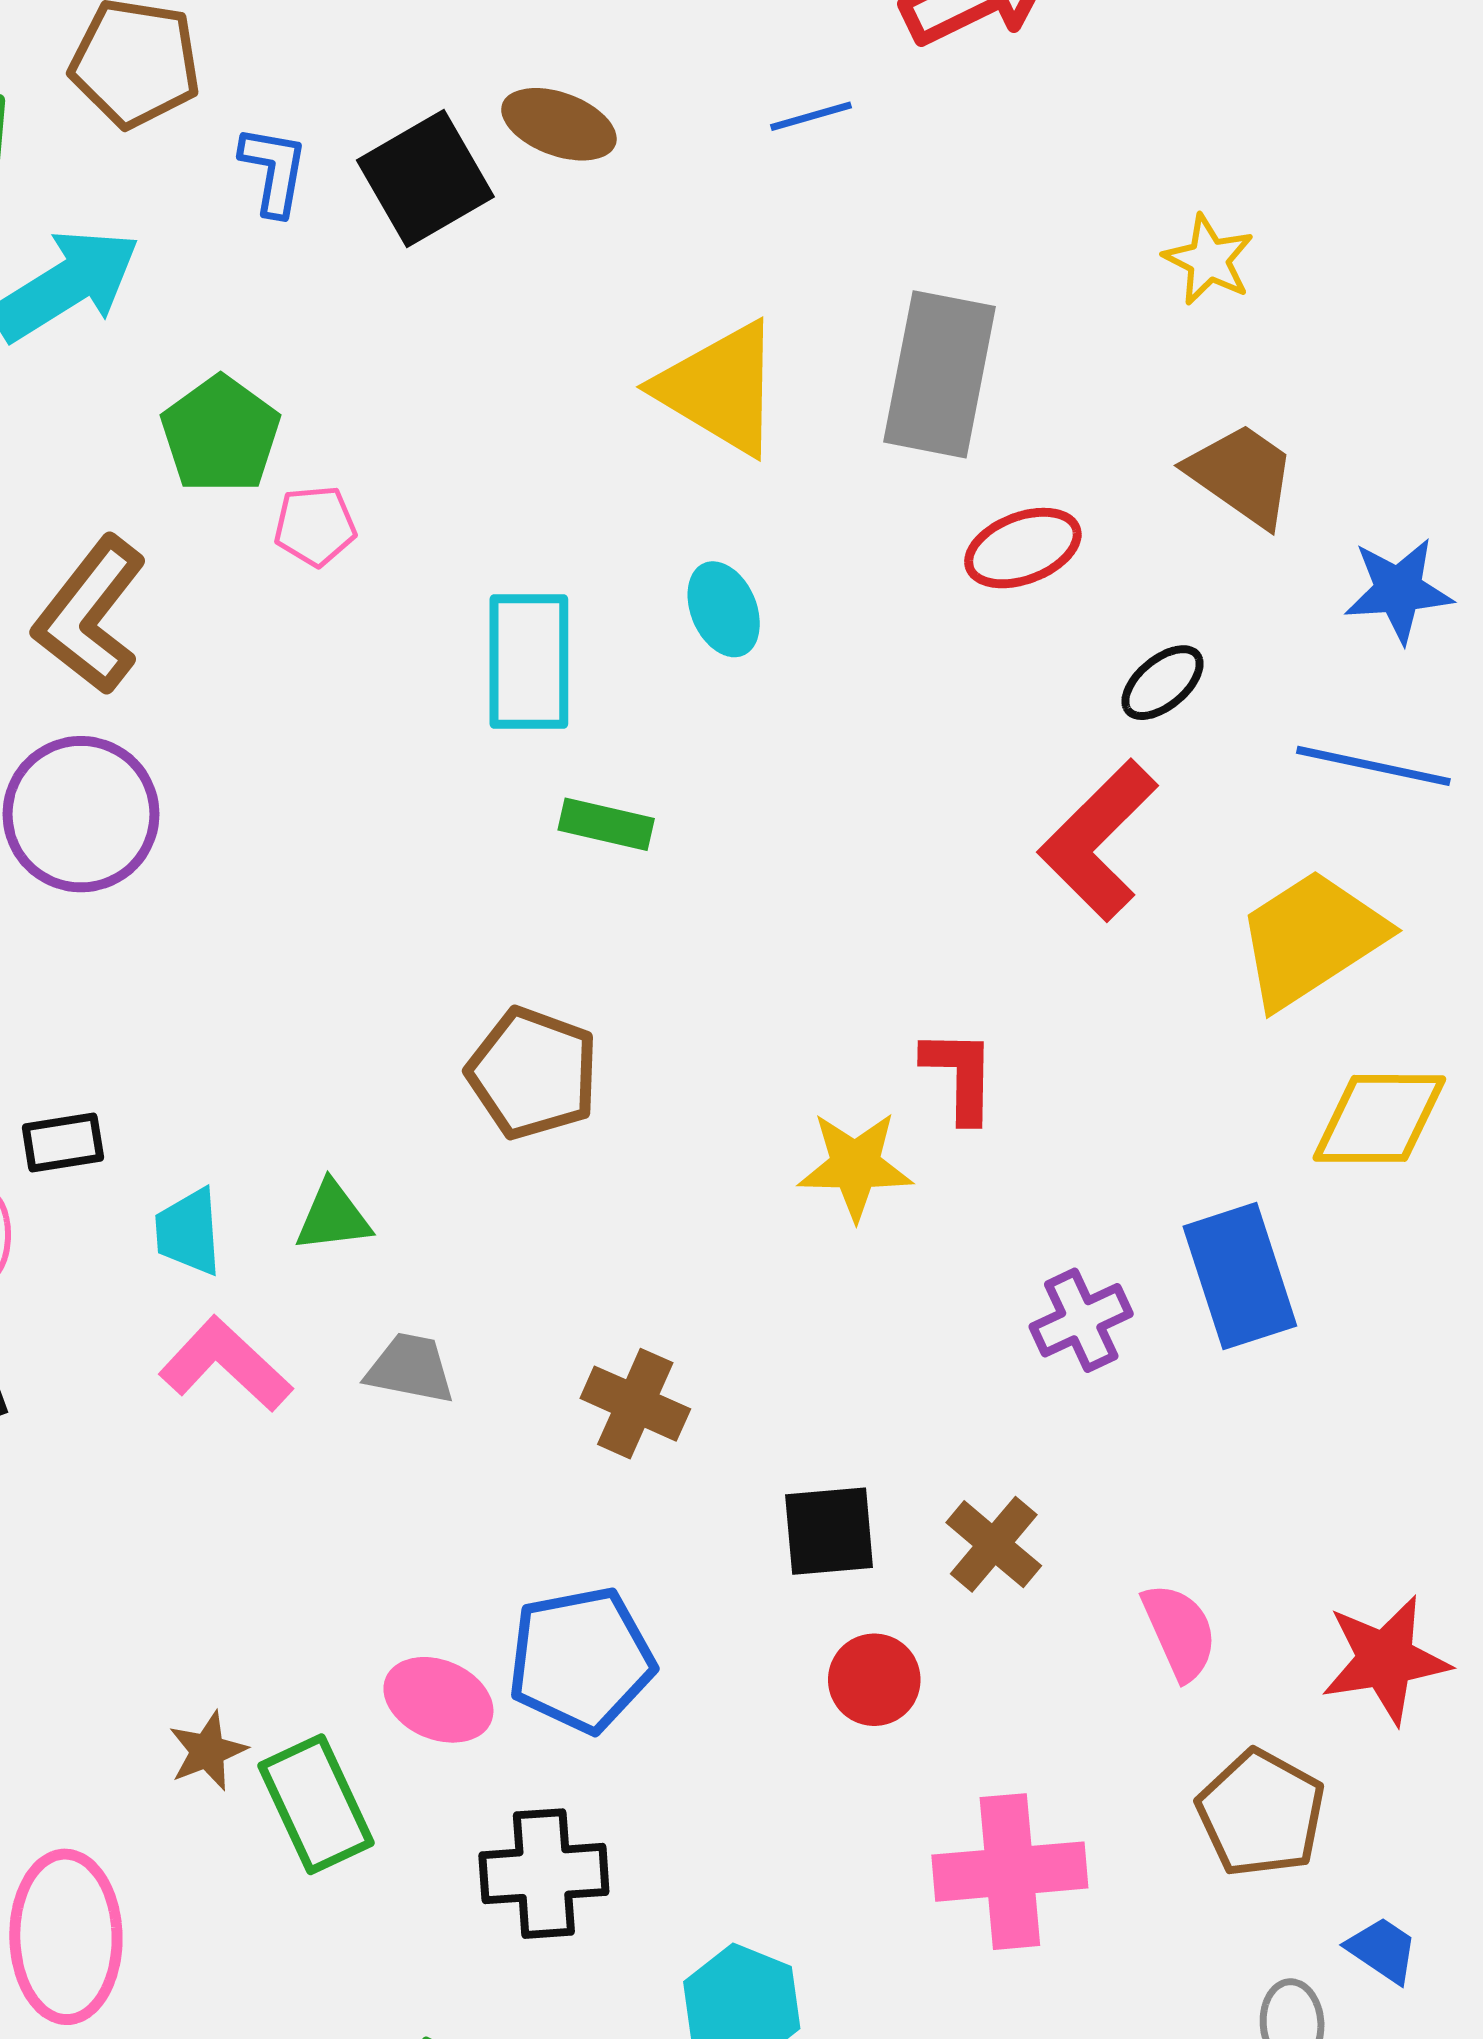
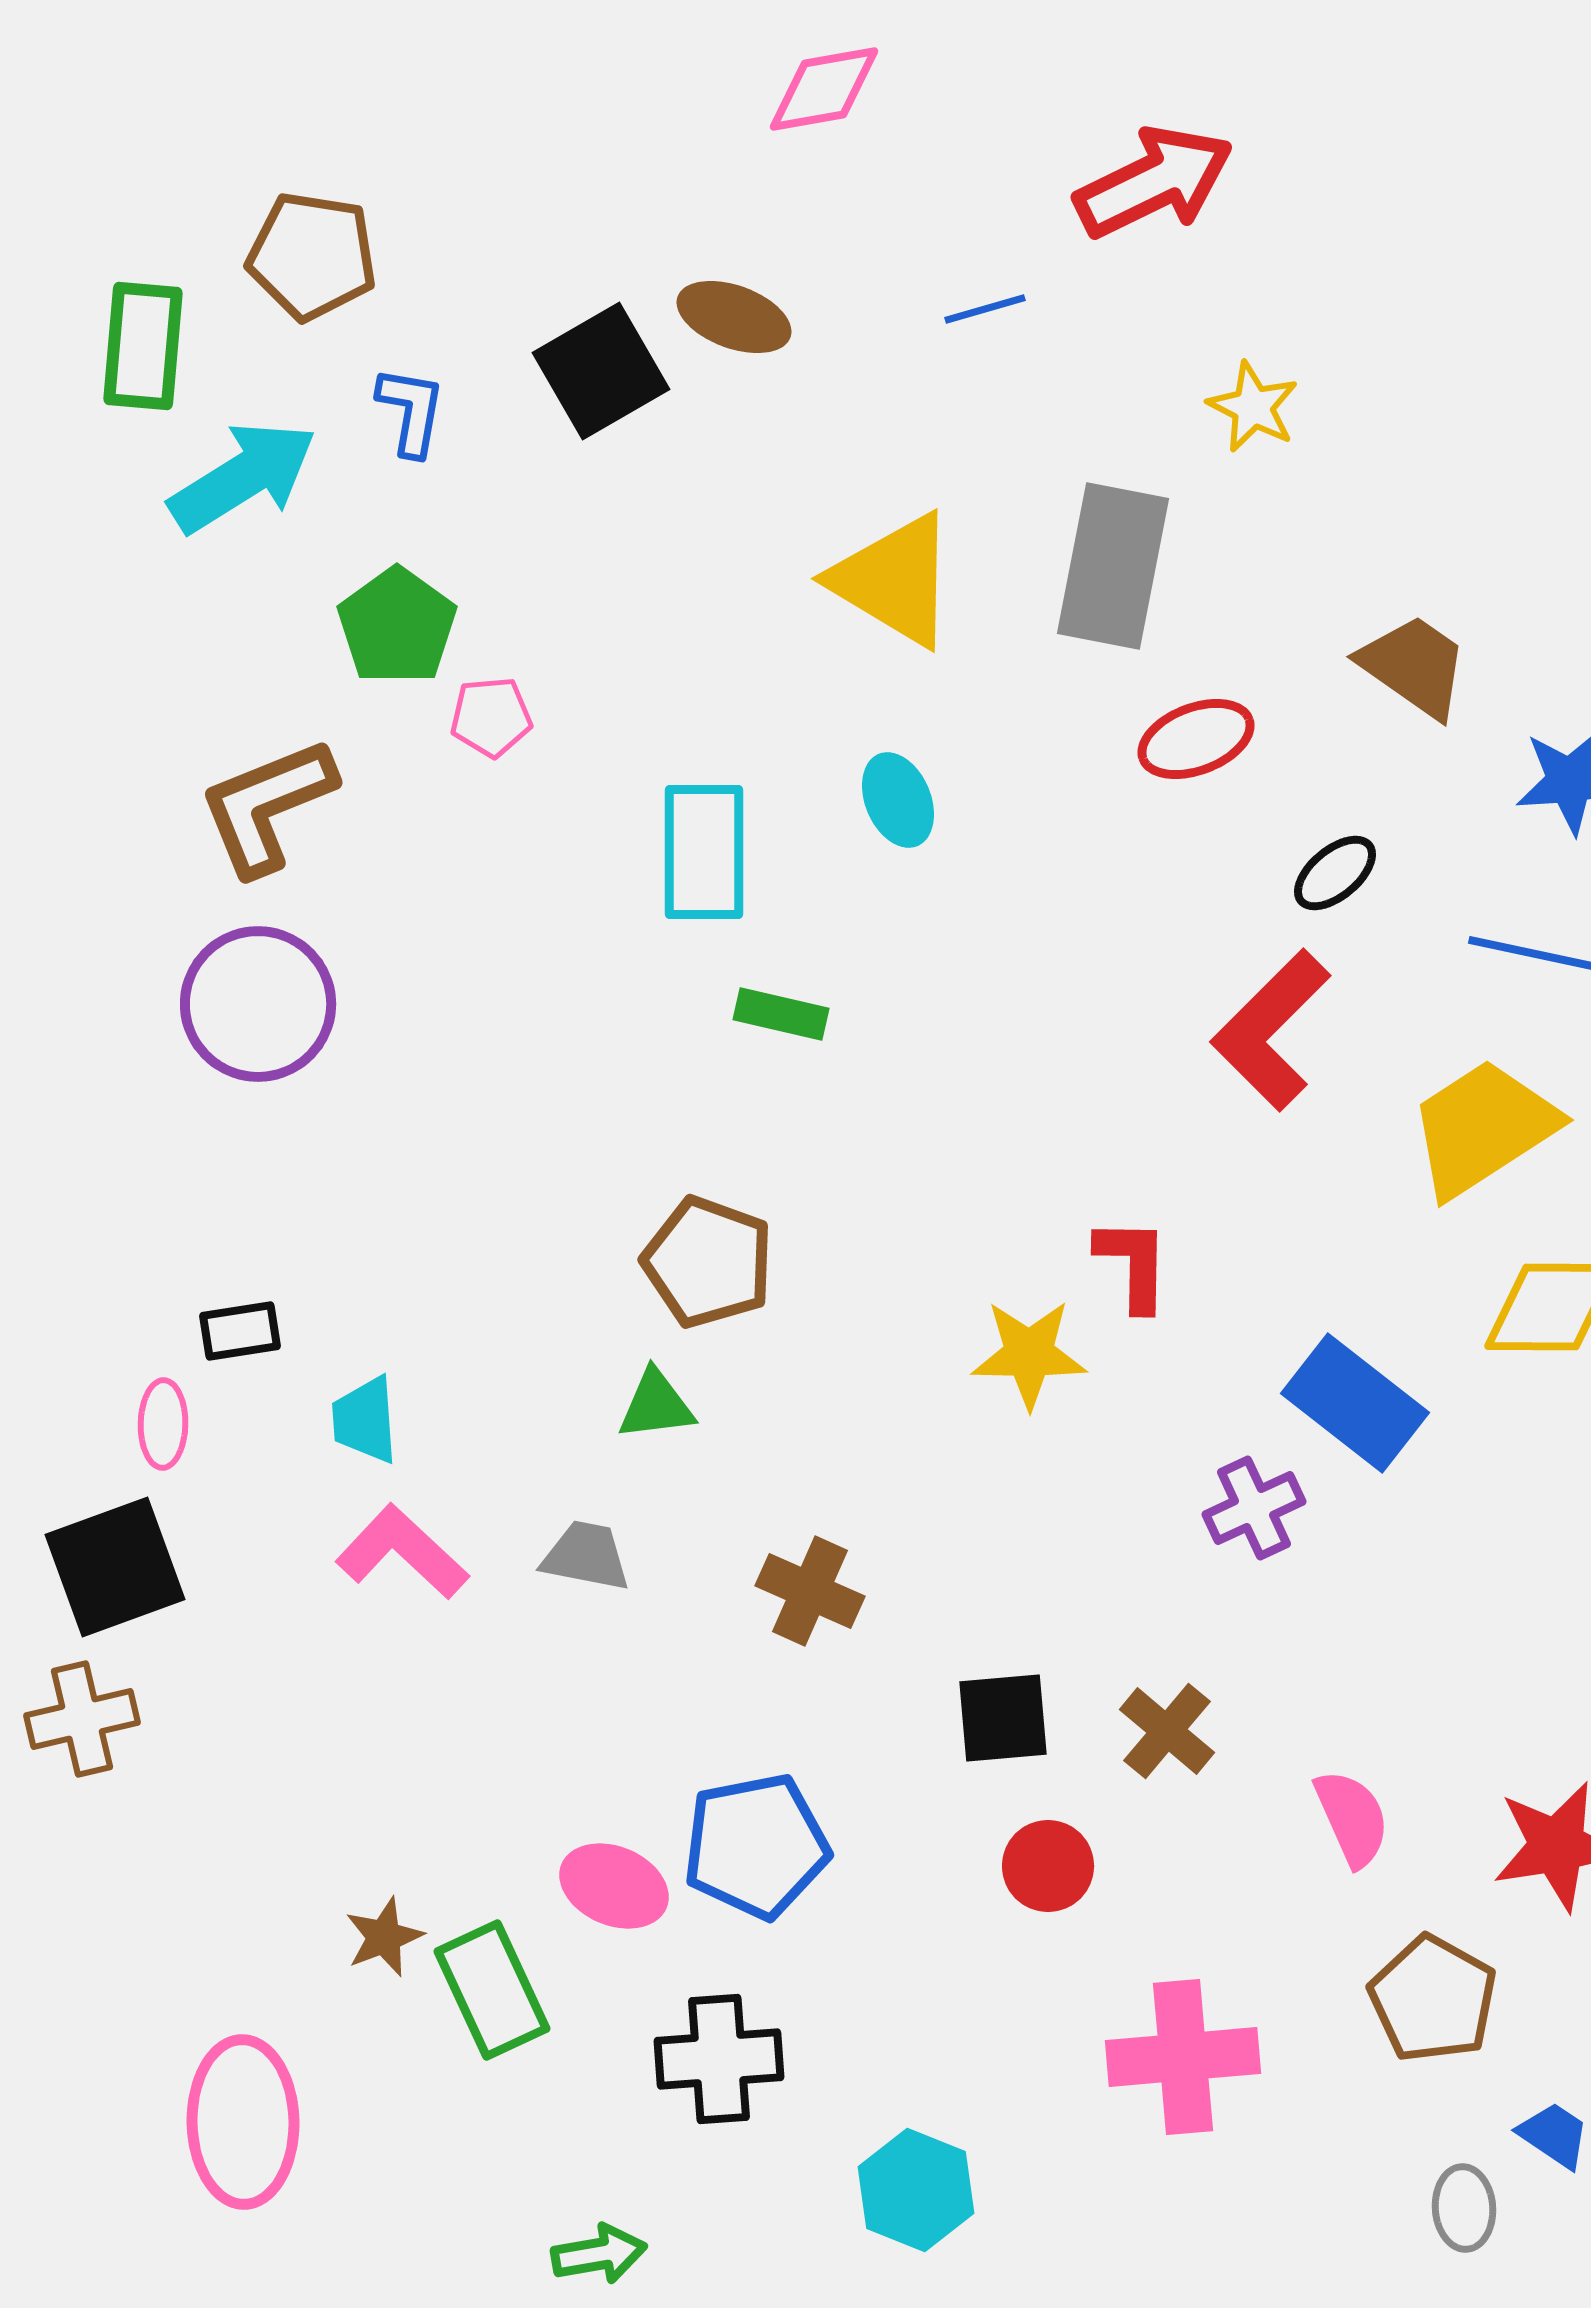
blue L-shape: (274, 170) -> (411, 411), moved
yellow star: (1209, 260) -> (1253, 407), moved
brown L-shape: (90, 615) -> (267, 806), turned 30
green triangle: (333, 1217) -> (656, 1405), moved
blue rectangle: (1240, 1276) -> (1355, 1403), moved, turned -34

